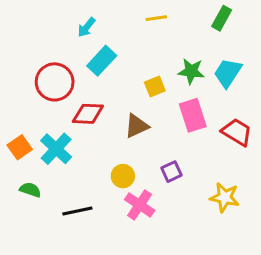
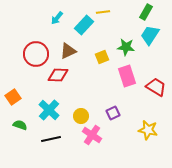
cyan rectangle: (102, 61) -> (84, 25), moved
cyan trapezoid: (228, 73) -> (150, 35), moved
brown triangle: (137, 126) -> (68, 51), moved
cyan cross: (56, 149) -> (49, 110), moved

